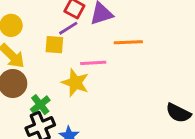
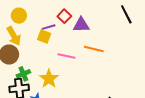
purple line: (68, 28) -> (49, 27), moved
yellow star: (75, 83) -> (49, 79), moved

